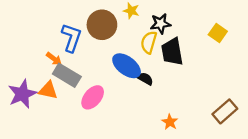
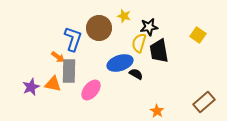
blue ellipse: (127, 66) -> (120, 63), turned -55
gray rectangle: (67, 75) -> (69, 71), turned 60
purple star: (22, 94) -> (31, 87), size x0.7

